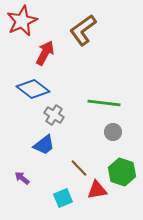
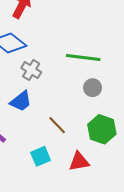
red triangle: (97, 190) -> (79, 162), moved

